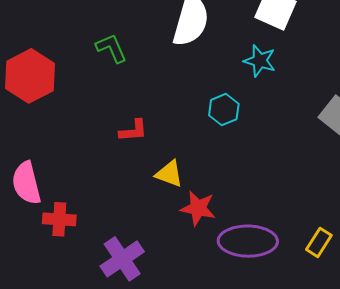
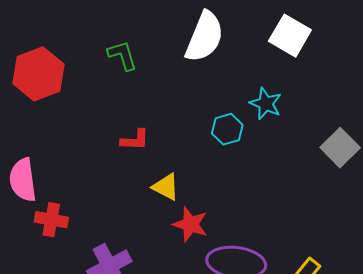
cyan star: (260, 61) -> (266, 104), moved

